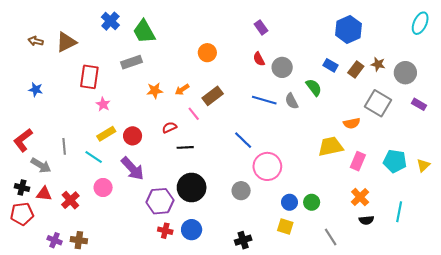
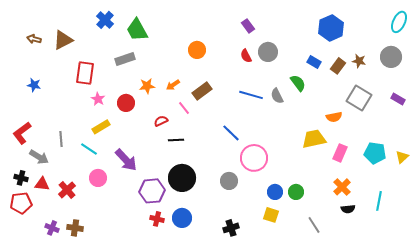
gray circle: (282, 67) -> (268, 52), moved
gray circle: (405, 73) -> (391, 57), moved
red circle: (133, 136) -> (126, 103), moved

